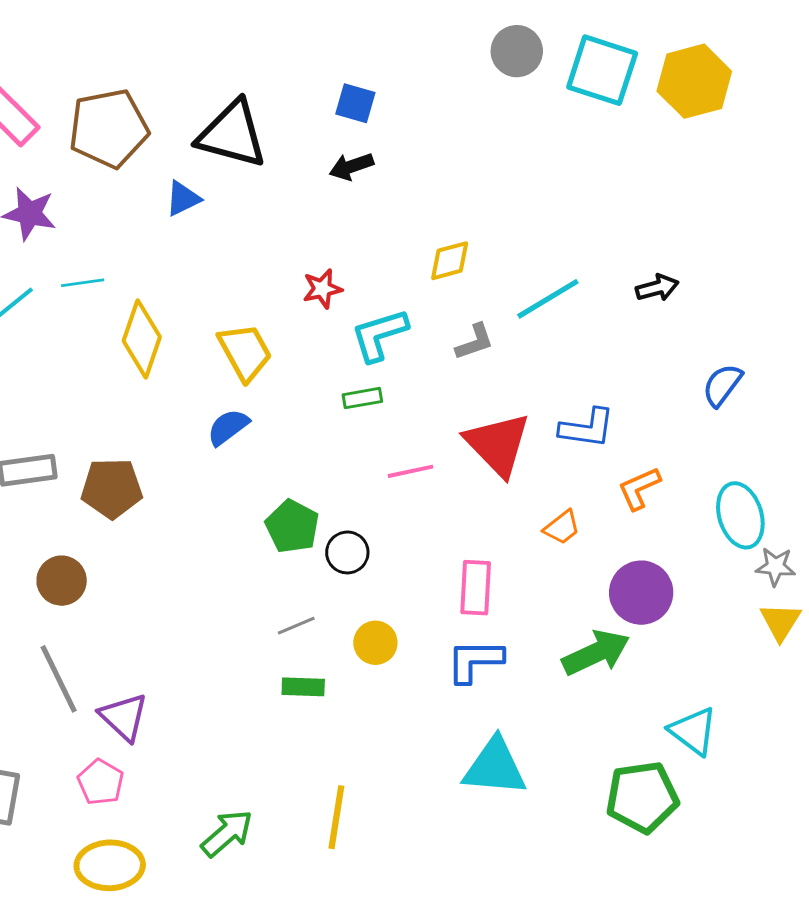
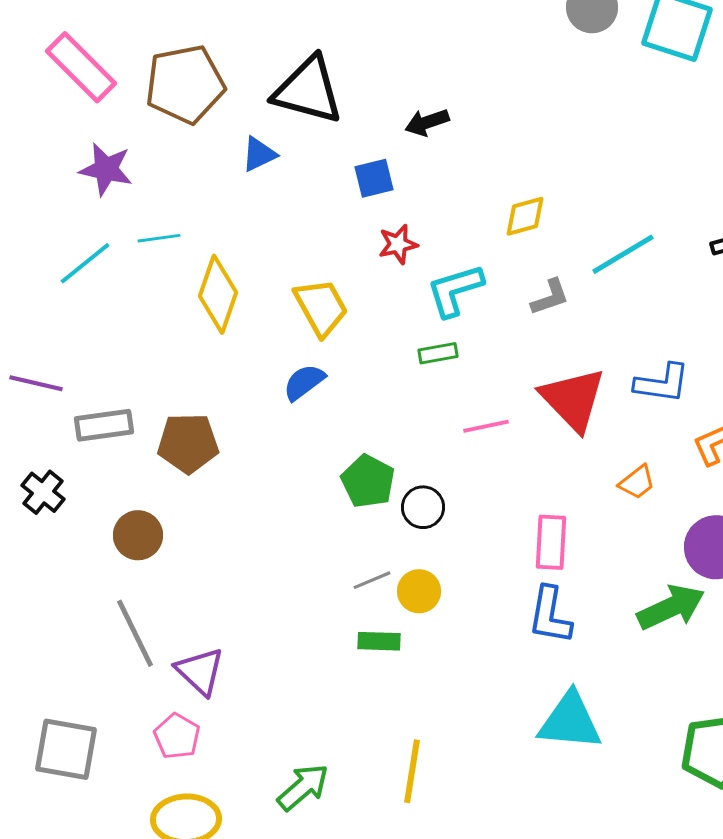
blue square: (355, 103) -> (374, 178), moved, turned -30
yellow circle: (375, 643) -> (419, 591), moved
blue L-shape: (475, 661) -> (550, 615), turned -80

